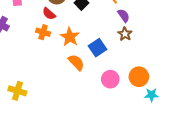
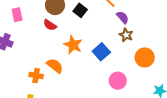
orange cross: (43, 32) -> (36, 76), moved
orange semicircle: (76, 62) -> (55, 66), moved
orange circle: (139, 77) -> (145, 57), moved

